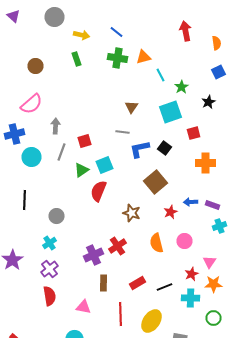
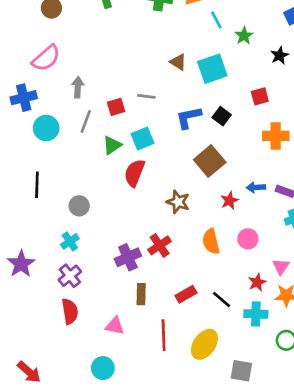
brown triangle: (132, 107) -> (178, 62), turned -32
cyan square: (170, 112) -> (212, 69), moved
gray line: (122, 132) -> (146, 96), moved
black line: (164, 287) -> (222, 299), turned 63

